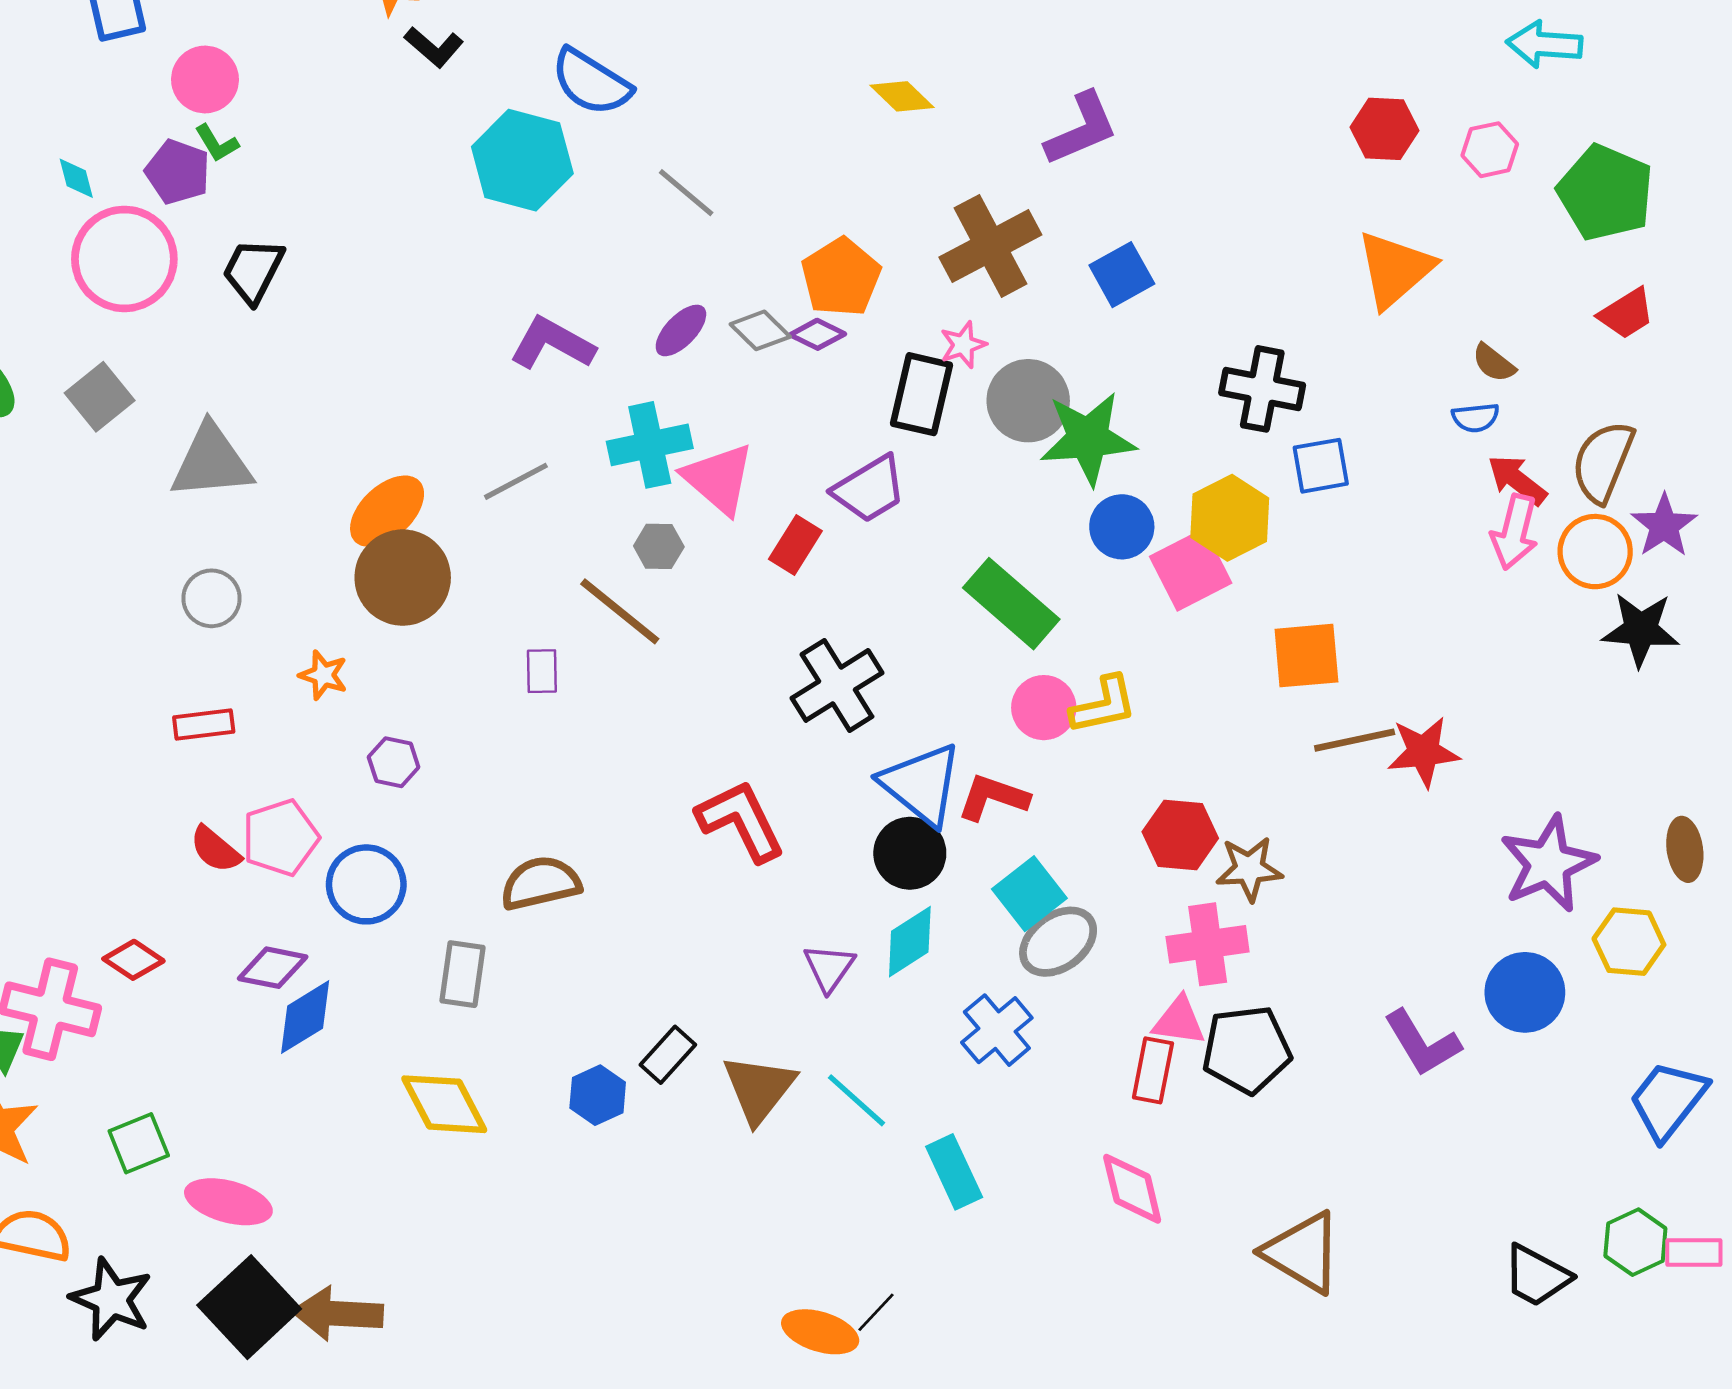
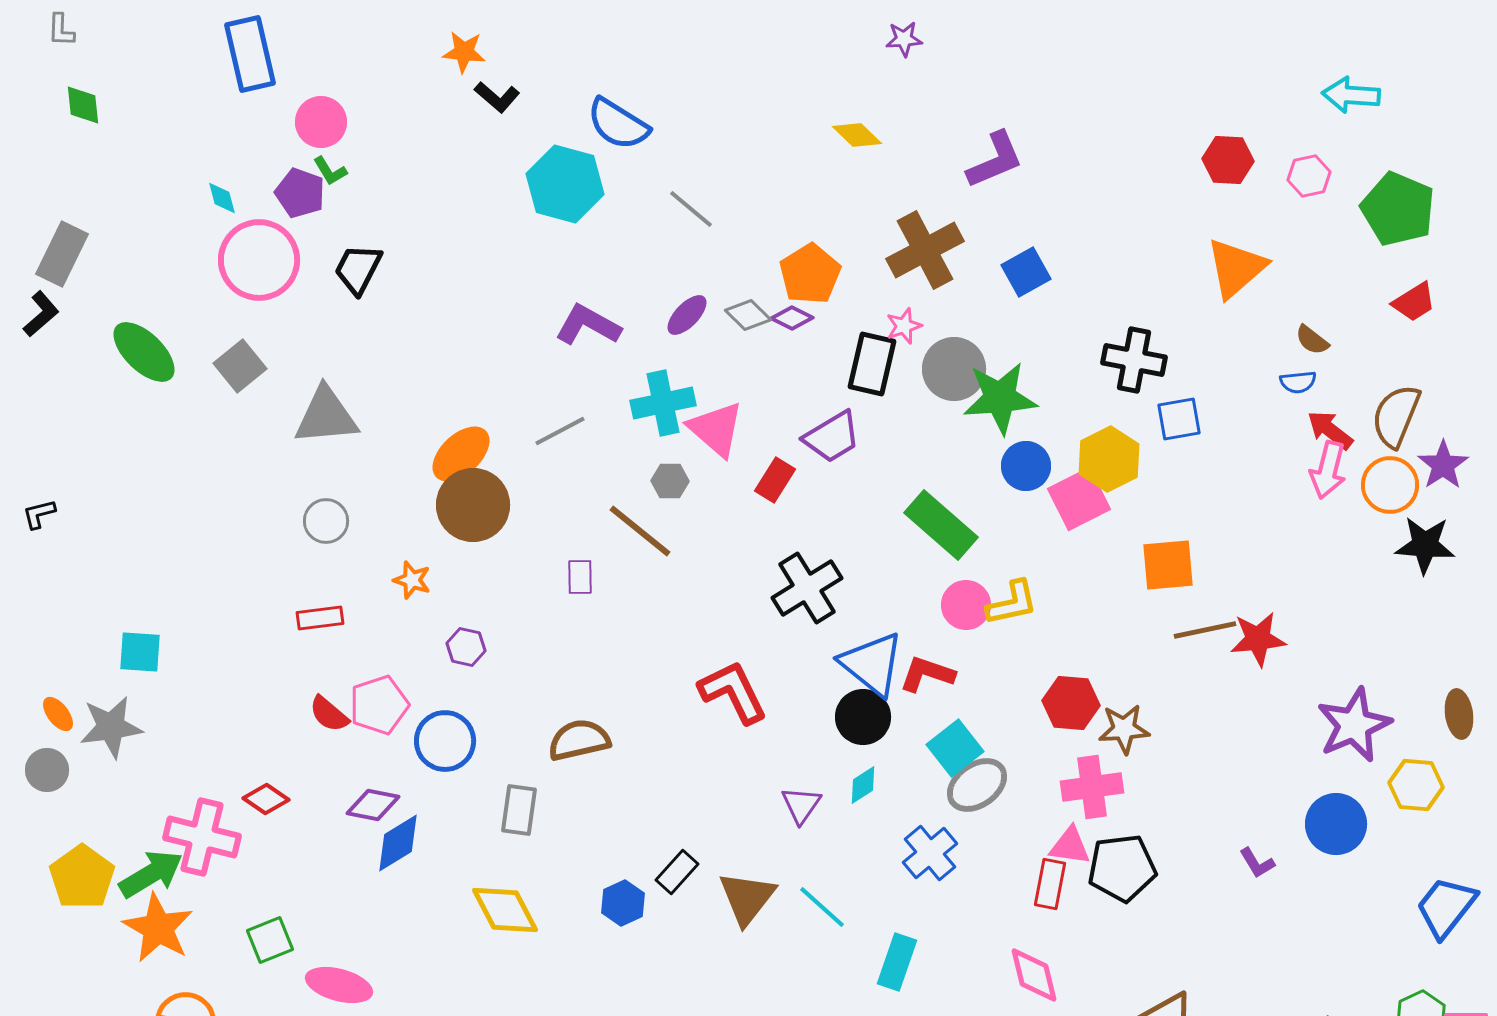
cyan diamond: (910, 942) -> (863, 785), size x0.7
purple L-shape: (1422, 1043) -> (1257, 863), size x0.6
cyan rectangle: (954, 1172) -> (897, 962), turned 44

